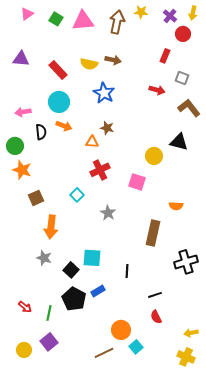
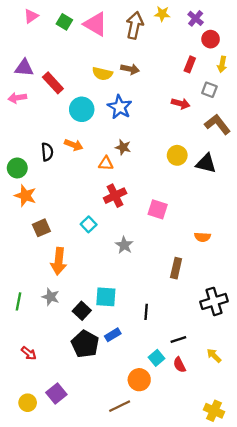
yellow arrow: (193, 13) -> (222, 64), moved
pink triangle: (83, 21) -> (95, 24), turned 35
red rectangle: (58, 70) -> (53, 83), moved
cyan circle: (59, 102) -> (82, 109), moved
pink arrow: (23, 112) -> (17, 98), moved
yellow circle: (154, 156) -> (177, 155), moved
brown rectangle: (153, 233) -> (176, 268), size x0.7
green line: (49, 313) -> (18, 301), moved
yellow arrow: (191, 333) -> (214, 356), moved, turned 56
cyan square: (136, 347) -> (156, 358), moved

